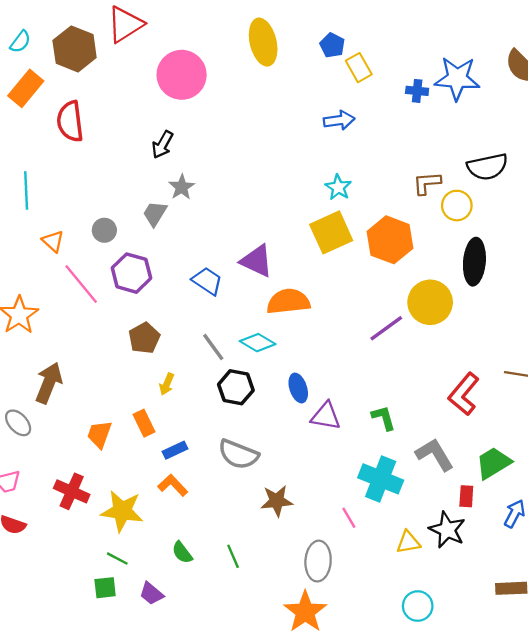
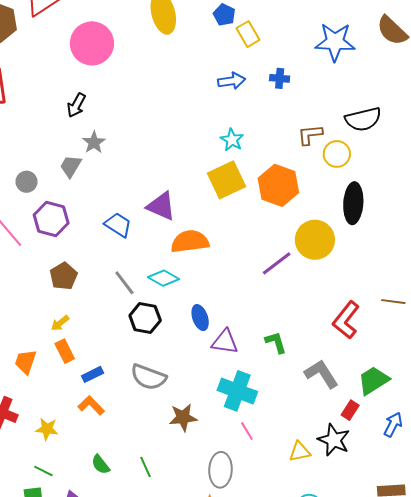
blue cross: (417, 91) -> (280, 78), moved
yellow arrow: (167, 384) -> (60, 323), moved, turned 30
cyan cross: (381, 479) -> (237, 391), moved
red rectangle: (466, 496) -> (350, 410), turned 30
yellow star: (122, 511) -> (47, 429), size x0.6

